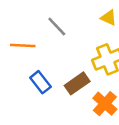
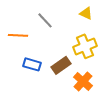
blue rectangle: (40, 82) -> (32, 64), turned -36

